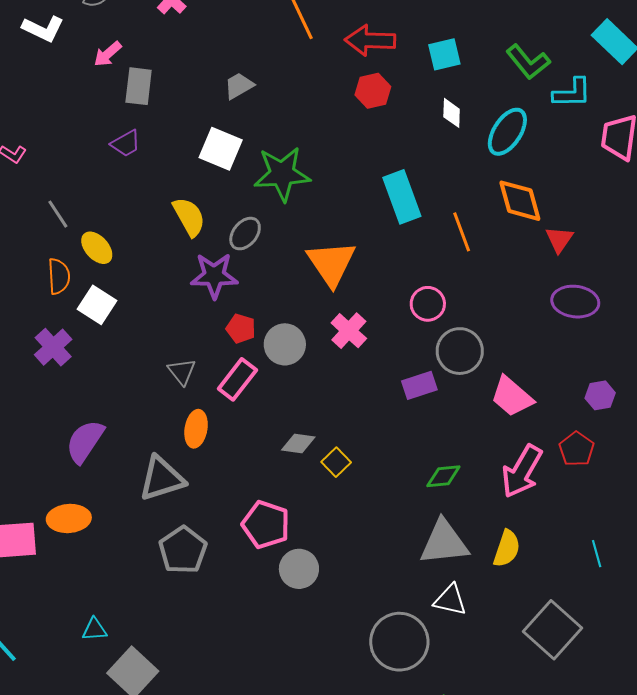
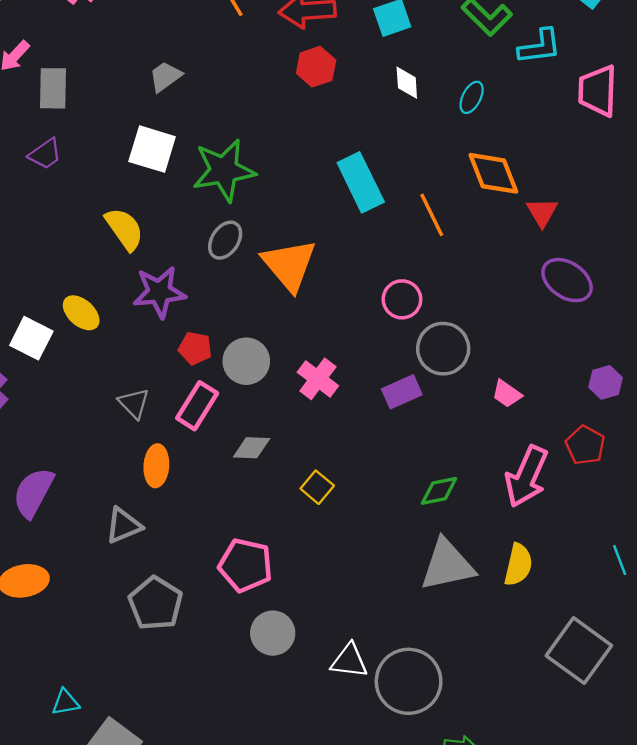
cyan ellipse: (507, 132) -> (472, 97), size x0.6
gray ellipse: (245, 234) -> (225, 240), moved
yellow ellipse: (97, 248) -> (81, 313), moved
purple ellipse: (575, 302) -> (567, 280), turned 33
pink cross: (349, 331) -> (318, 379), moved
pink trapezoid: (512, 397) -> (507, 394), size x0.6
gray diamond: (298, 444) -> (252, 448), moved
gray triangle: (162, 479) -> (124, 526), size x0.7
gray circle: (299, 569) -> (273, 633), moved
white triangle: (450, 600) -> (349, 661), moved

